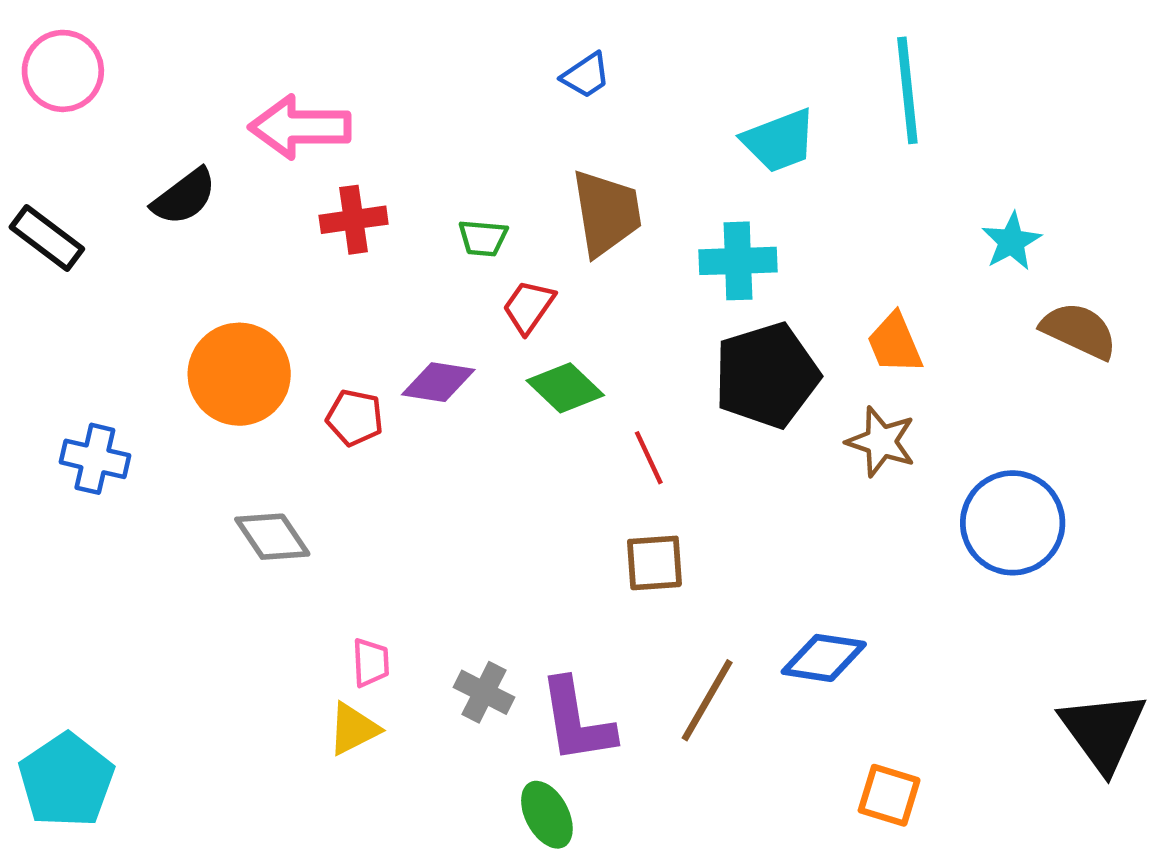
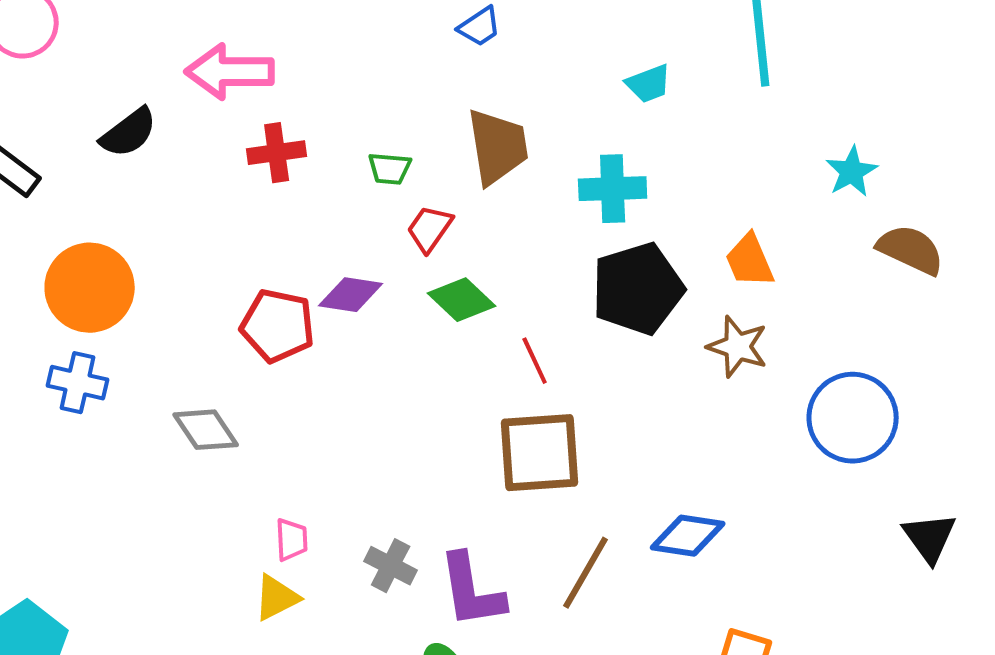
cyan trapezoid: (779, 141) -> (649, 84), size x0.7
orange circle: (239, 374) -> (90, 288), moved
red pentagon: (355, 418) -> (278, 326), size x1.5
blue cross: (95, 459) -> (78, 383), moved
brown square: (654, 563) -> (540, 453), size x1.6
black triangle: (1103, 731) -> (930, 538), moved, size x0.7

